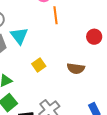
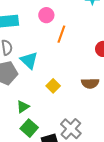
orange line: (55, 15) -> (61, 34), turned 36

